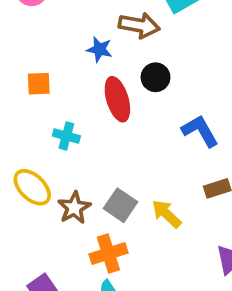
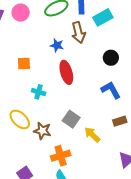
brown arrow: (139, 25) -> (79, 33), turned 65
black circle: (156, 77) -> (111, 58), moved
gray square: (121, 205) -> (71, 119), moved
brown star: (74, 208) -> (42, 131), turned -30

